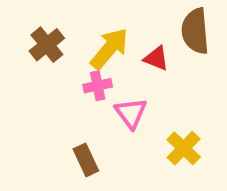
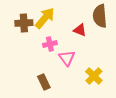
brown cross: (47, 45) -> (24, 23), turned 36
yellow arrow: (109, 49) -> (45, 18), moved

